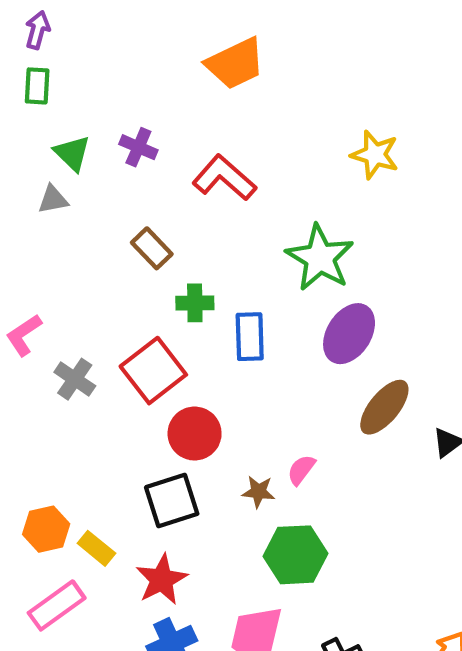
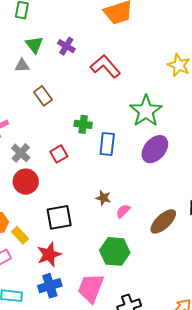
brown rectangle: (152, 248) -> (43, 96), moved
red square: (153, 371) -> (59, 154), size x0.6
brown ellipse: (384, 407) -> (163, 221), moved
red circle: (195, 434) -> (26, 182), moved
brown star: (258, 492) -> (103, 198), moved

